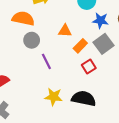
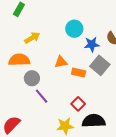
orange rectangle: (80, 46) -> (79, 73), turned 72
purple line: (46, 61) -> (42, 96), moved
red square: (89, 67) -> (78, 104), moved

